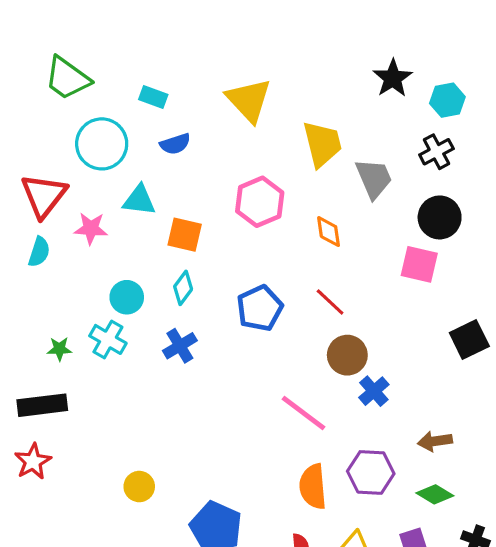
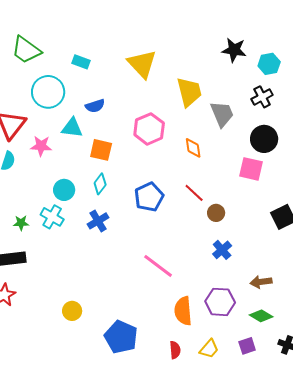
black star: (393, 78) -> (234, 50), turned -30
blue semicircle: (175, 144) -> (95, 106), moved
brown circle: (347, 355) -> (216, 213), moved, size x0.7
pink line: (303, 413) -> (158, 266), moved

